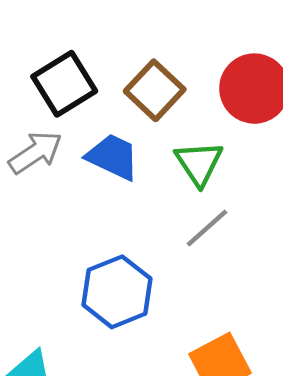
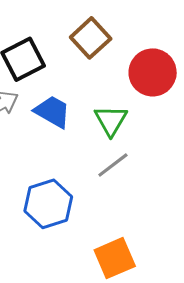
brown square: (155, 90) -> (91, 38), moved

